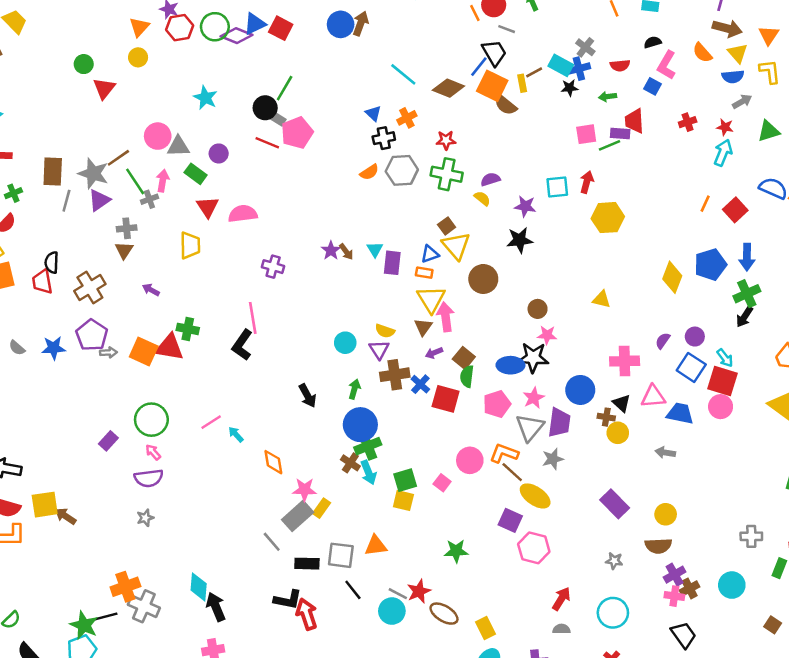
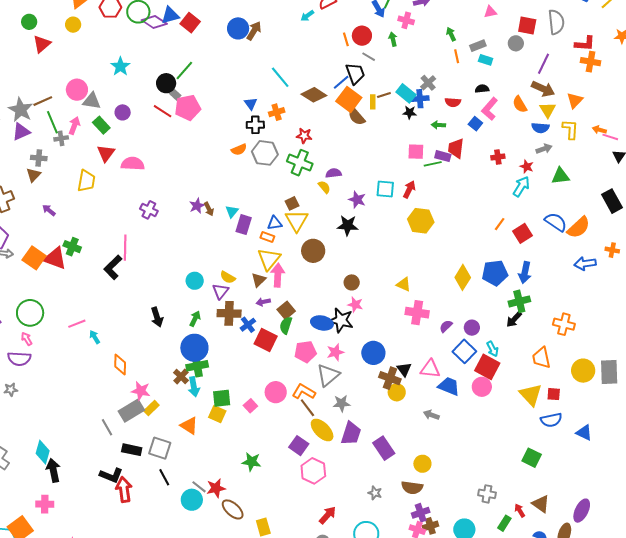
pink cross: (625, 361) -> (417, 313), moved
brown cross: (606, 417) -> (390, 378), size x1.5
purple trapezoid: (559, 423) -> (351, 433), moved
orange triangle: (376, 546) -> (189, 426), moved, turned 30

